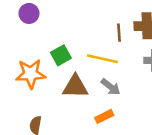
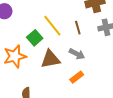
brown line: (119, 33) -> (78, 28), moved
yellow line: (102, 59) -> (52, 26), moved, turned 50

